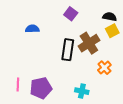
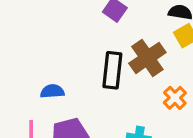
blue semicircle: (32, 29) -> (52, 91), moved

